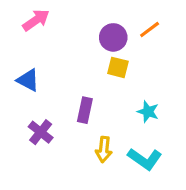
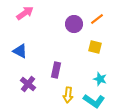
yellow square: (118, 67) -> (95, 47), moved
cyan star: (148, 112) -> (100, 79), moved

